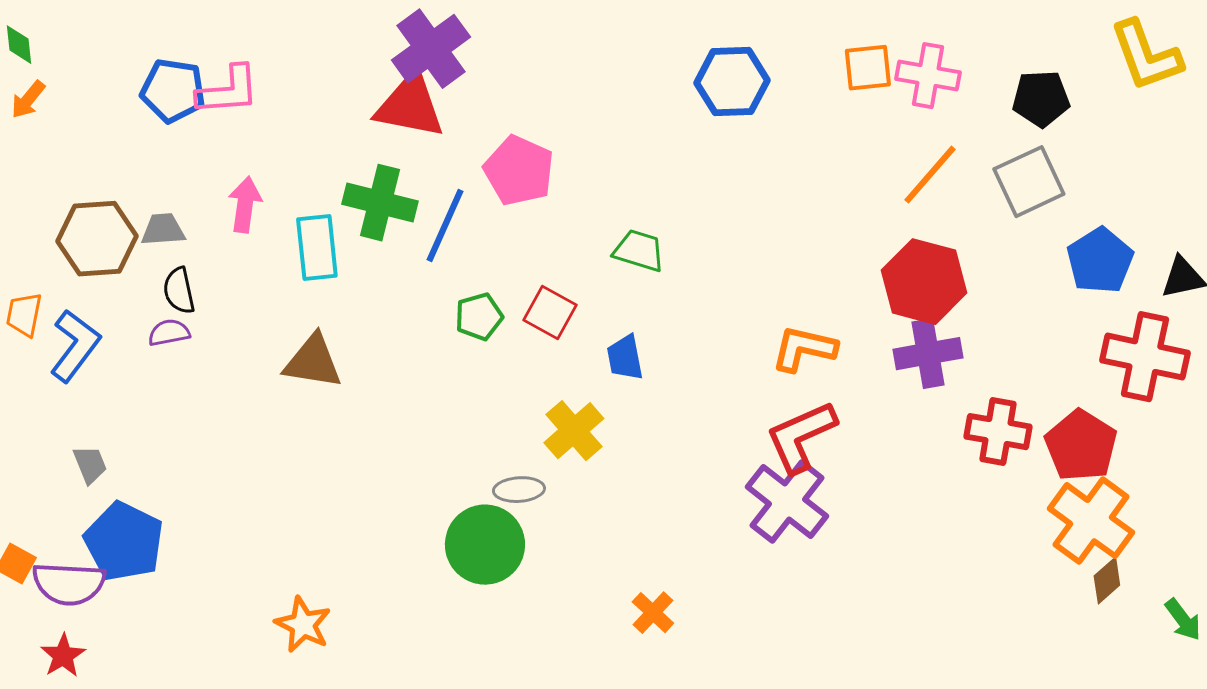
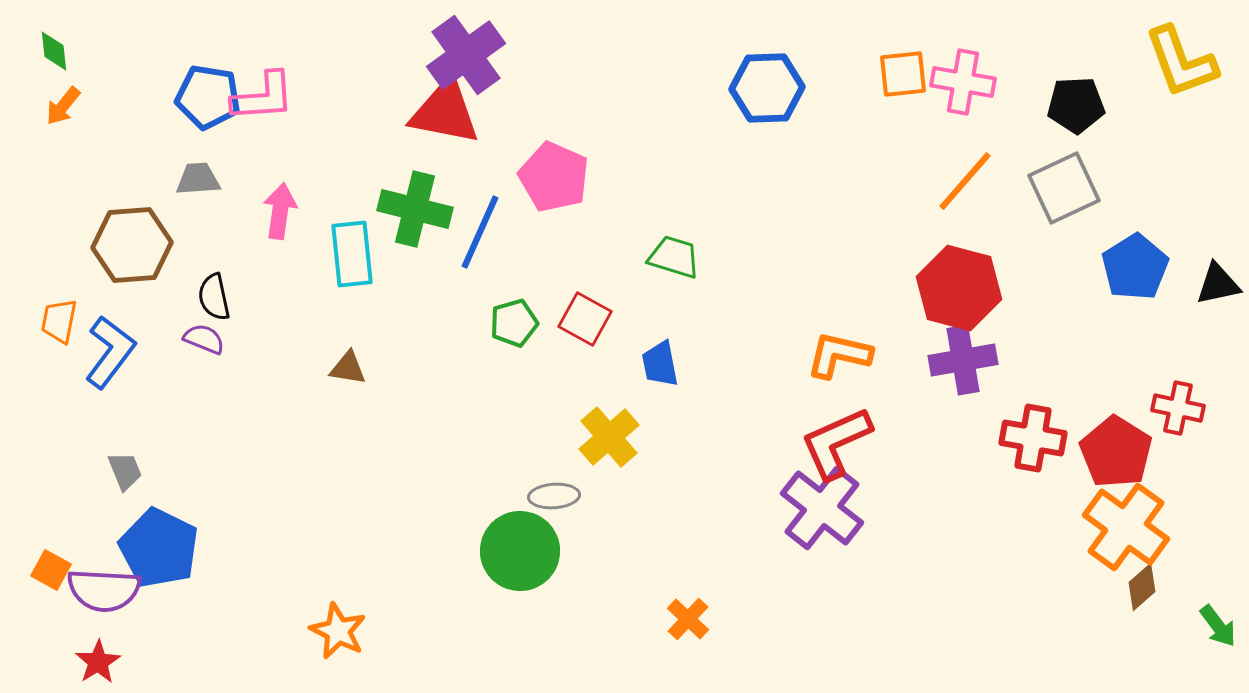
gray trapezoid: (163, 230) -> (198, 179), moved
purple semicircle: (169, 333) -> (204, 339), turned 33
red cross: (1145, 357) -> (1178, 408), moved, size x0.6
brown triangle: (313, 362) -> (348, 368), size x0.6

